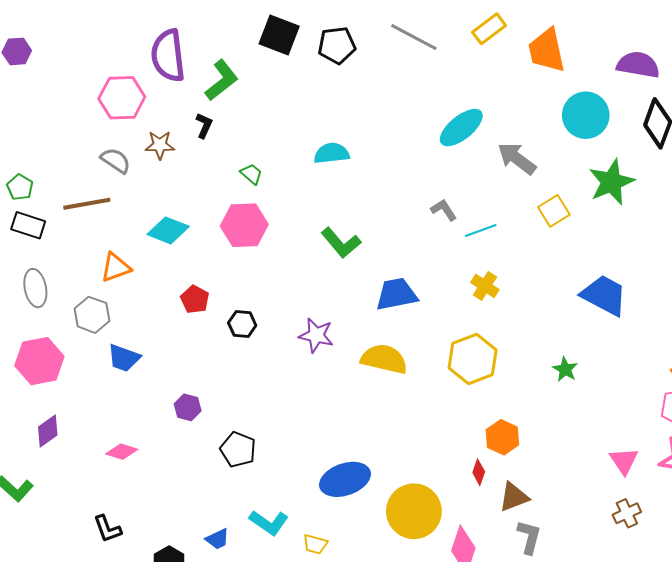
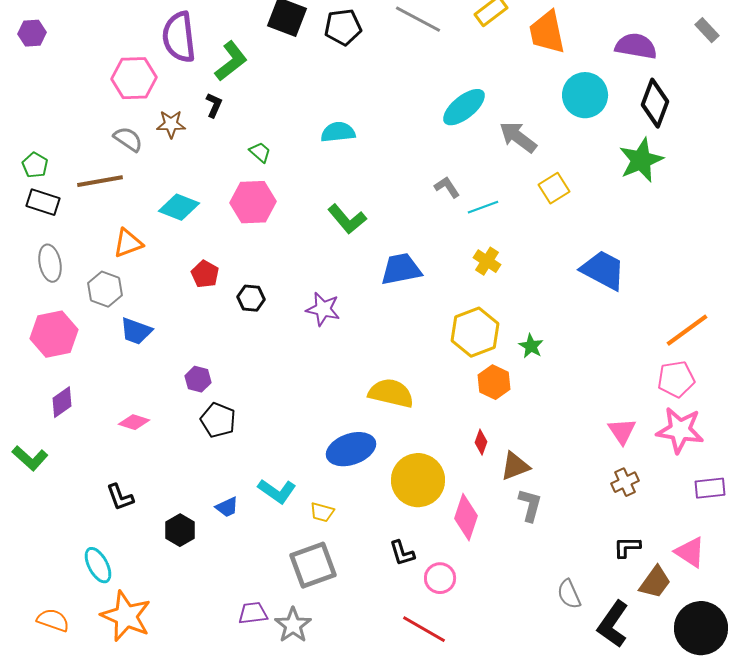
green star: (611, 182) -> (641, 160), moved
yellow semicircle: (384, 359) -> (391, 393), moved
green star: (565, 369) -> (531, 346), moved
orange hexagon: (502, 437) -> (494, 382), moved
black pentagon: (238, 450) -> (218, 420), moved

